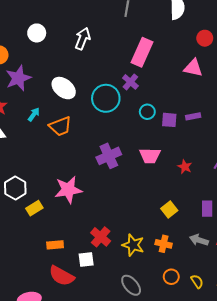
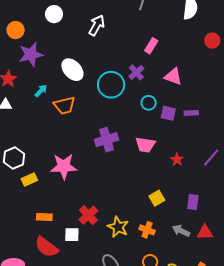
pink rectangle: (142, 52) -> (151, 46), size x0.6
pink triangle: (193, 68) -> (173, 76), moved

